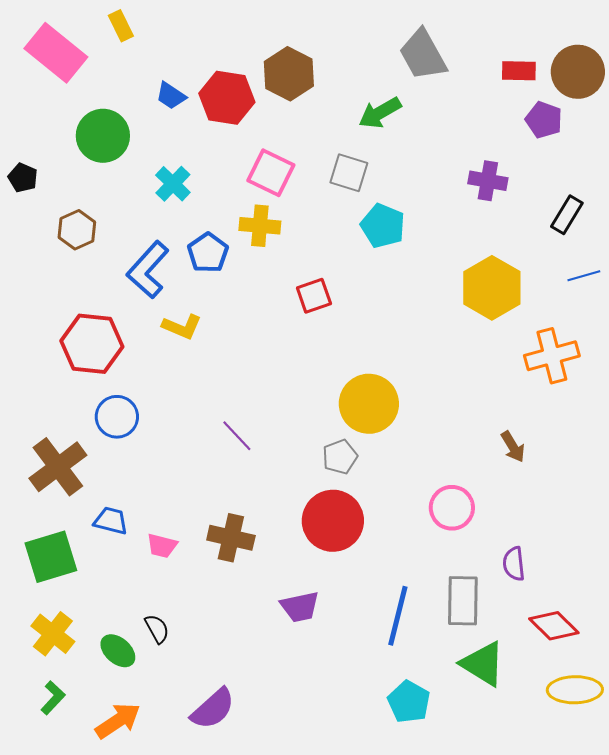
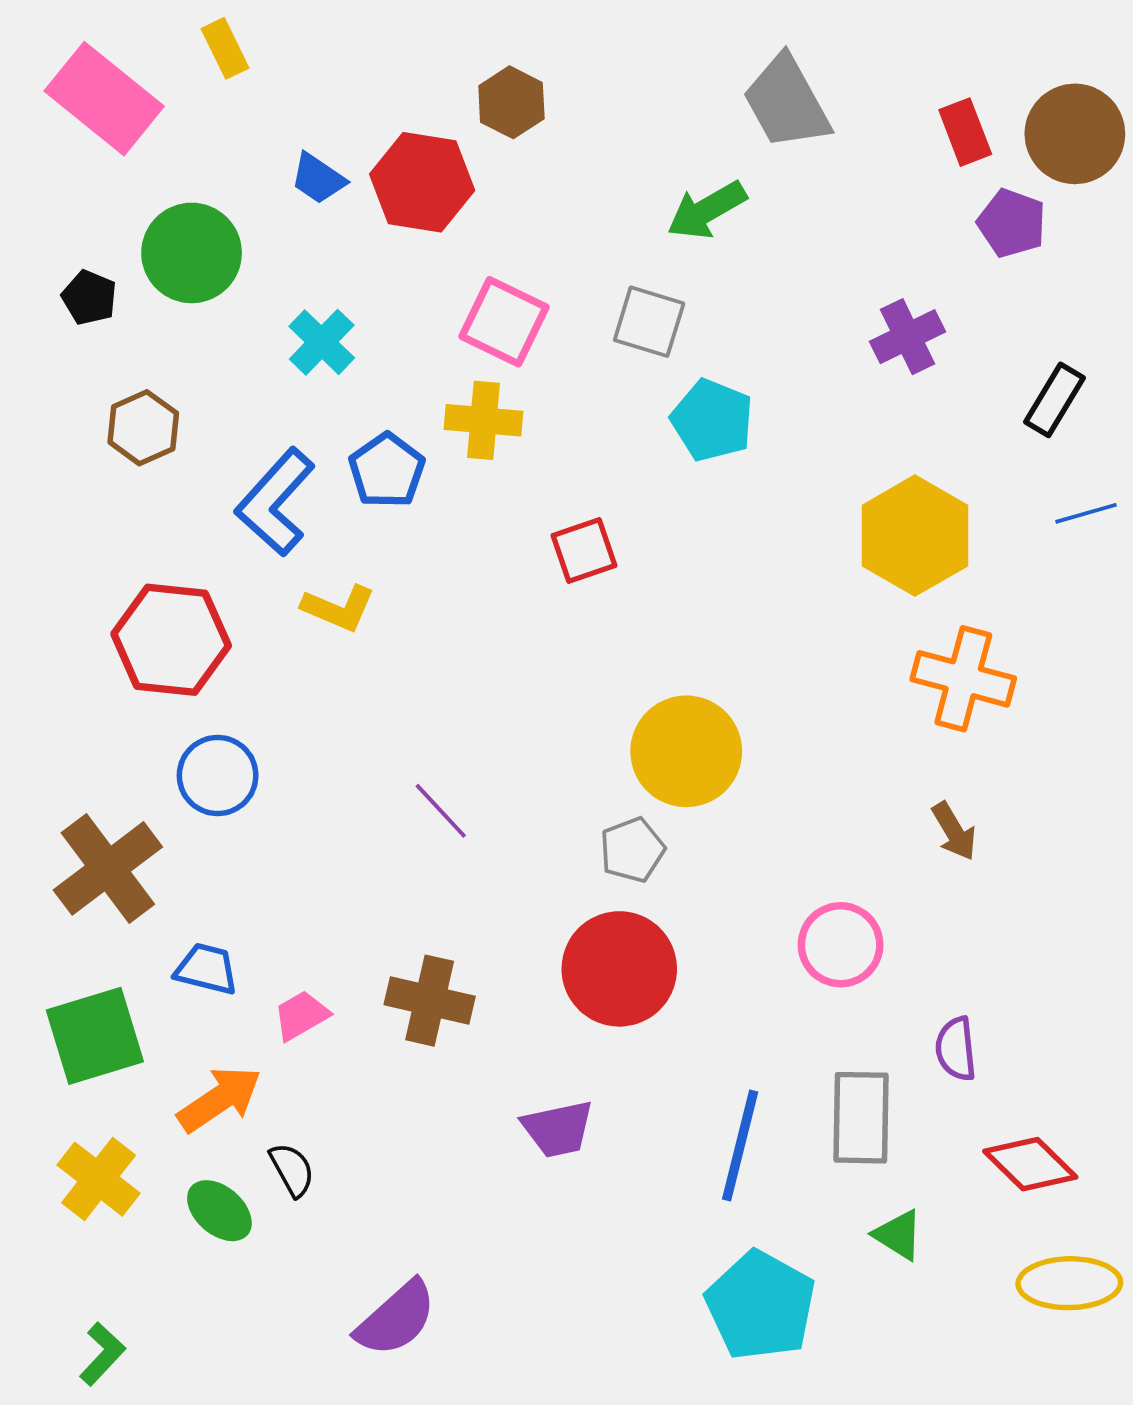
red rectangle: (519, 71) -> (965, 132), turned 68
brown hexagon: (289, 74) -> (511, 102), moved, size x0.7
black pentagon: (23, 178) -> (89, 298), moved
purple cross: (488, 181) -> (908, 337), turned -36
orange cross: (552, 356) -> (963, 679), moved, turned 30
pink trapezoid: (162, 546) -> (301, 1015), turned 136
green triangle: (483, 664) -> (898, 1235), size x0.6
green L-shape: (53, 698) -> (102, 1354), moved
cyan pentagon: (409, 702) -> (761, 1306), size x1.4
orange arrow: (118, 721) -> (219, 1099), moved

